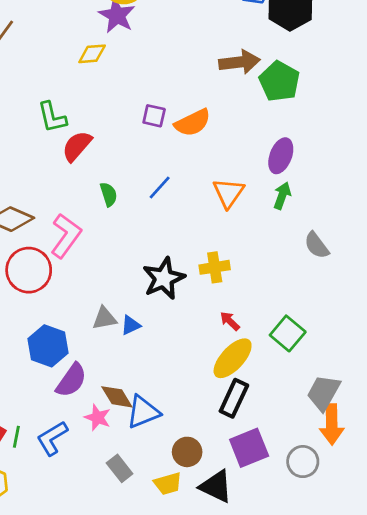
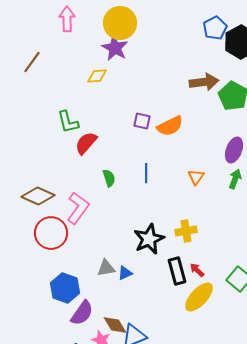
blue line: (160, 187) -> (146, 173), turned -42
orange triangle: (228, 193) -> (196, 177), size x0.7
black rectangle: (234, 398) -> (177, 271), moved, turned -40

